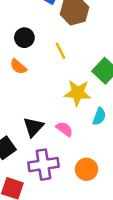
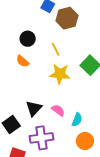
yellow star: (78, 93) -> (60, 74), moved
cyan semicircle: (99, 116) -> (77, 120), moved
orange circle: (86, 169) -> (85, 141), moved

